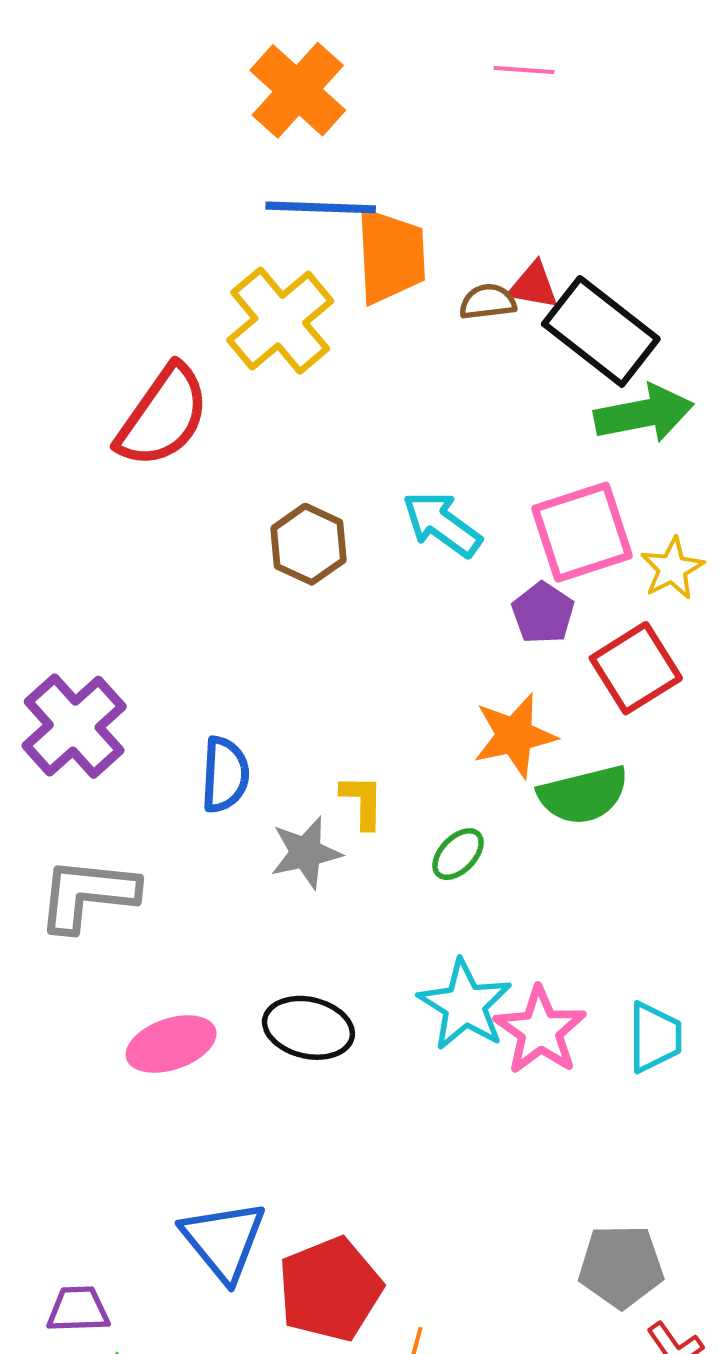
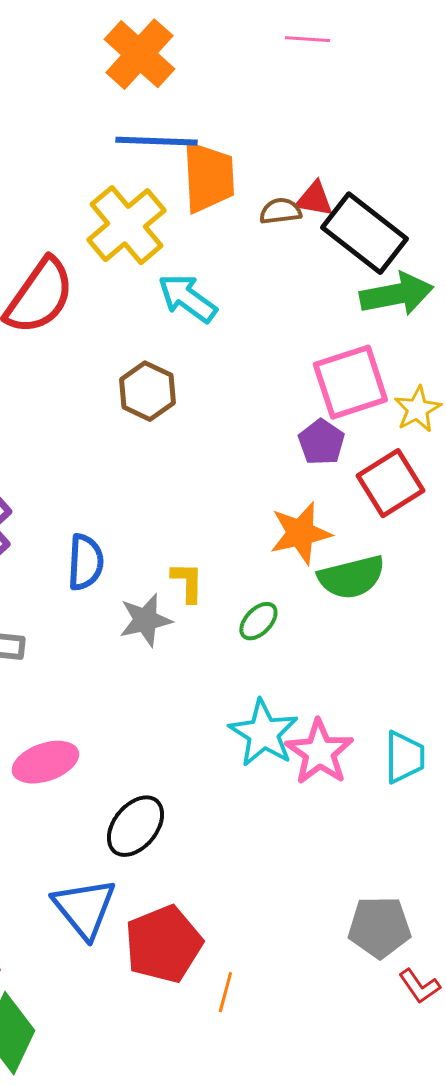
cyan arrow: (442, 524) -> (187, 298), moved
black ellipse: (308, 1028) -> (135, 826), moved, turned -64

